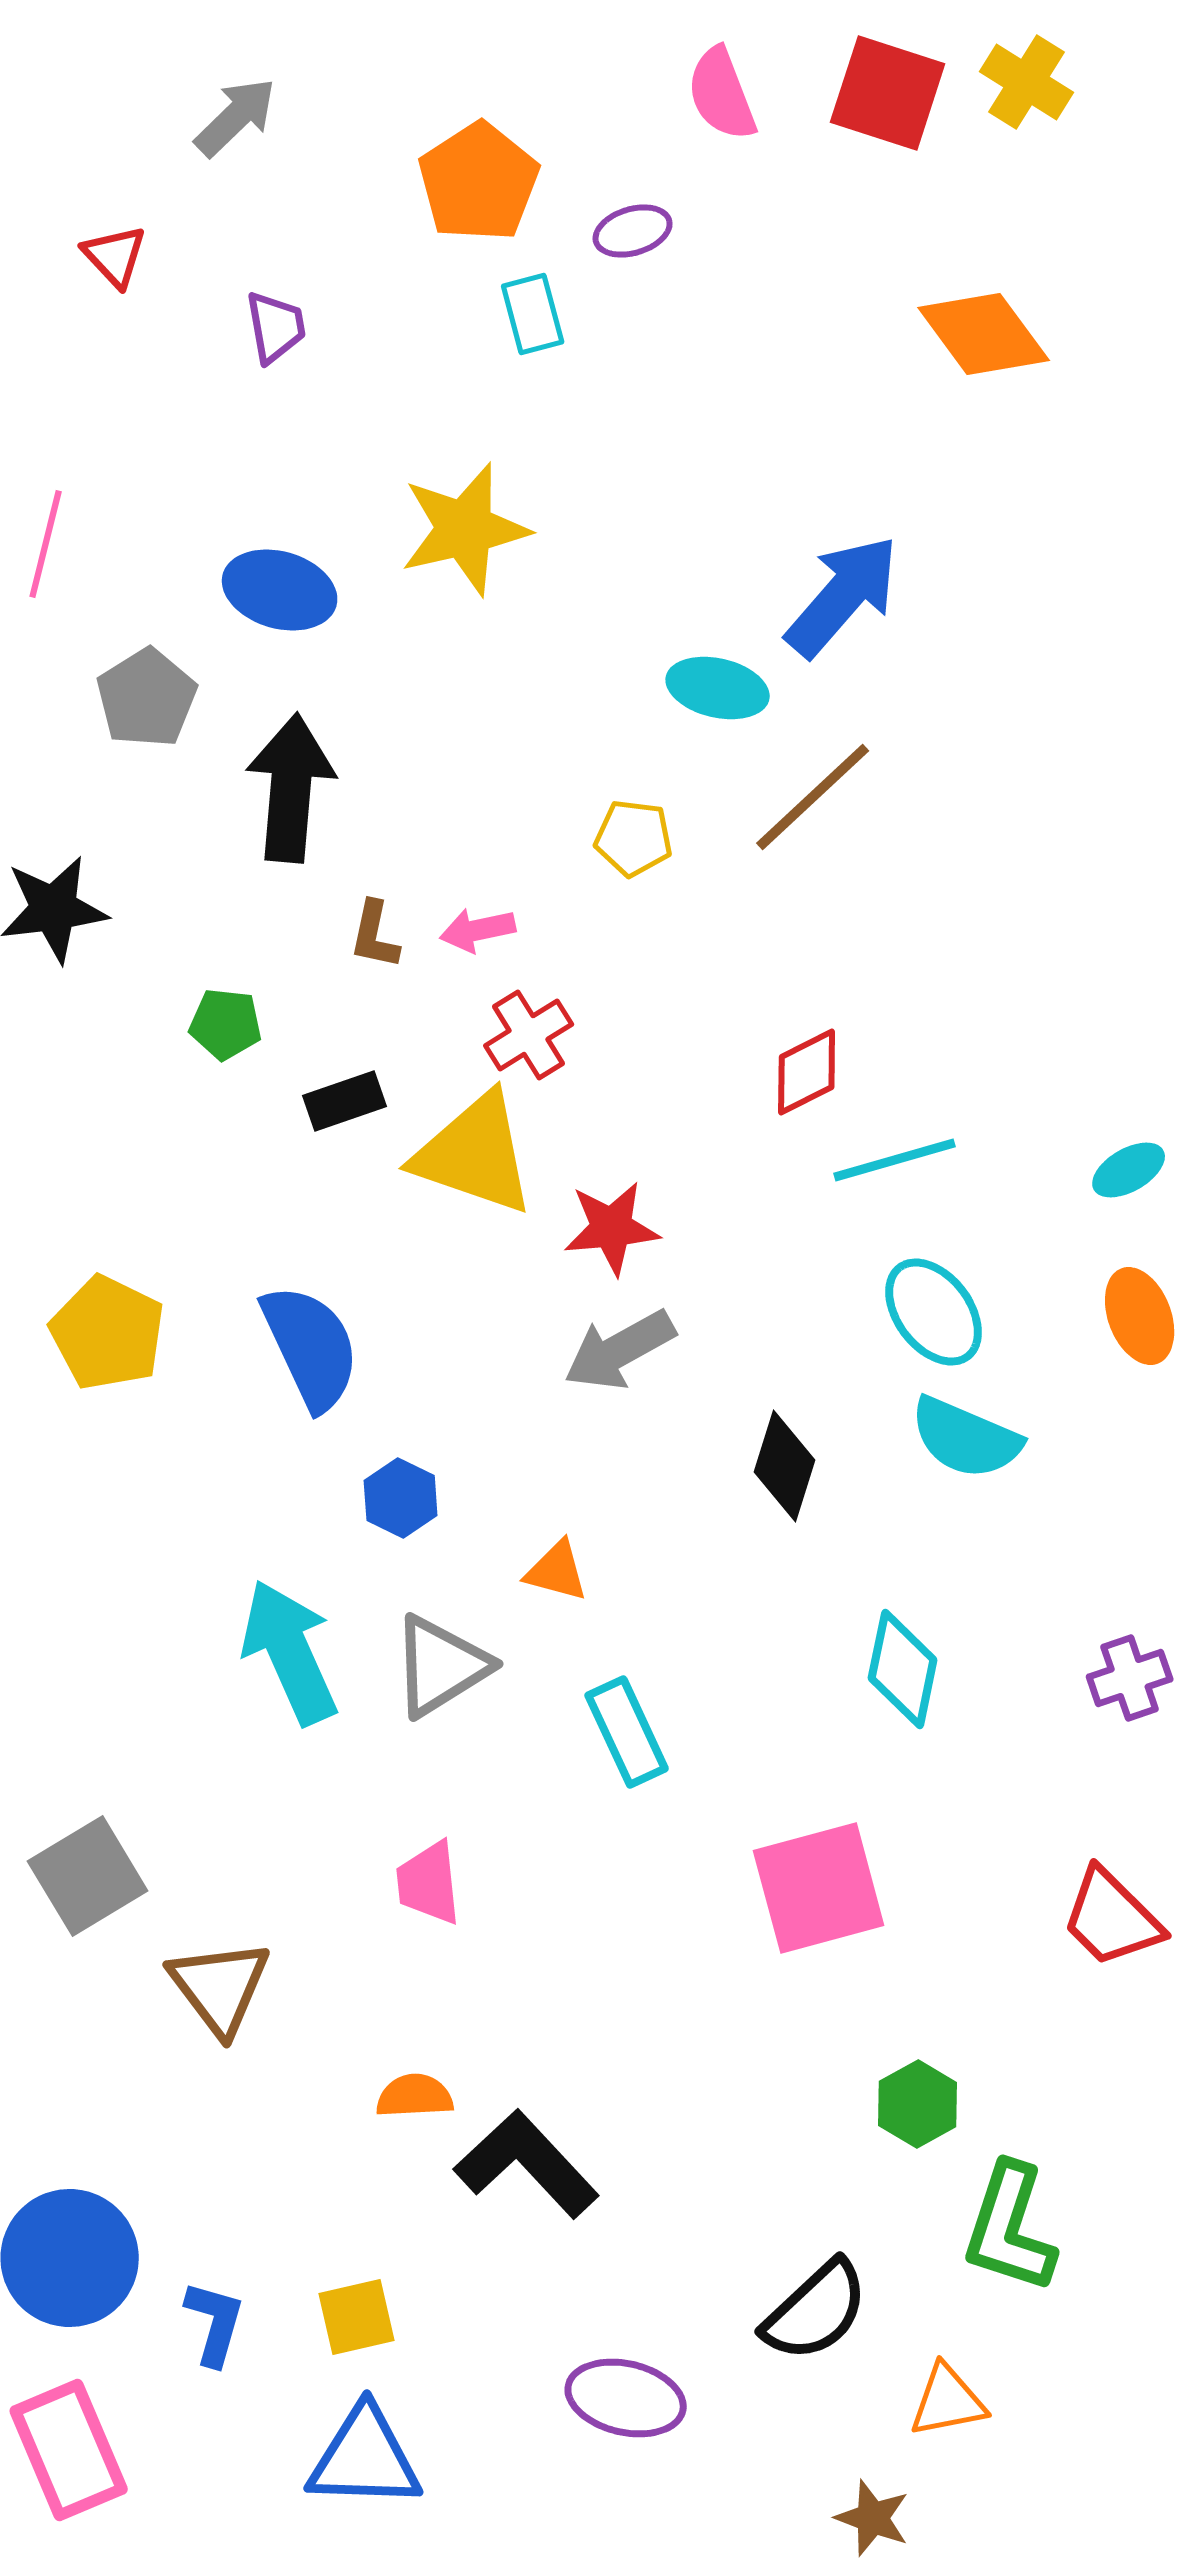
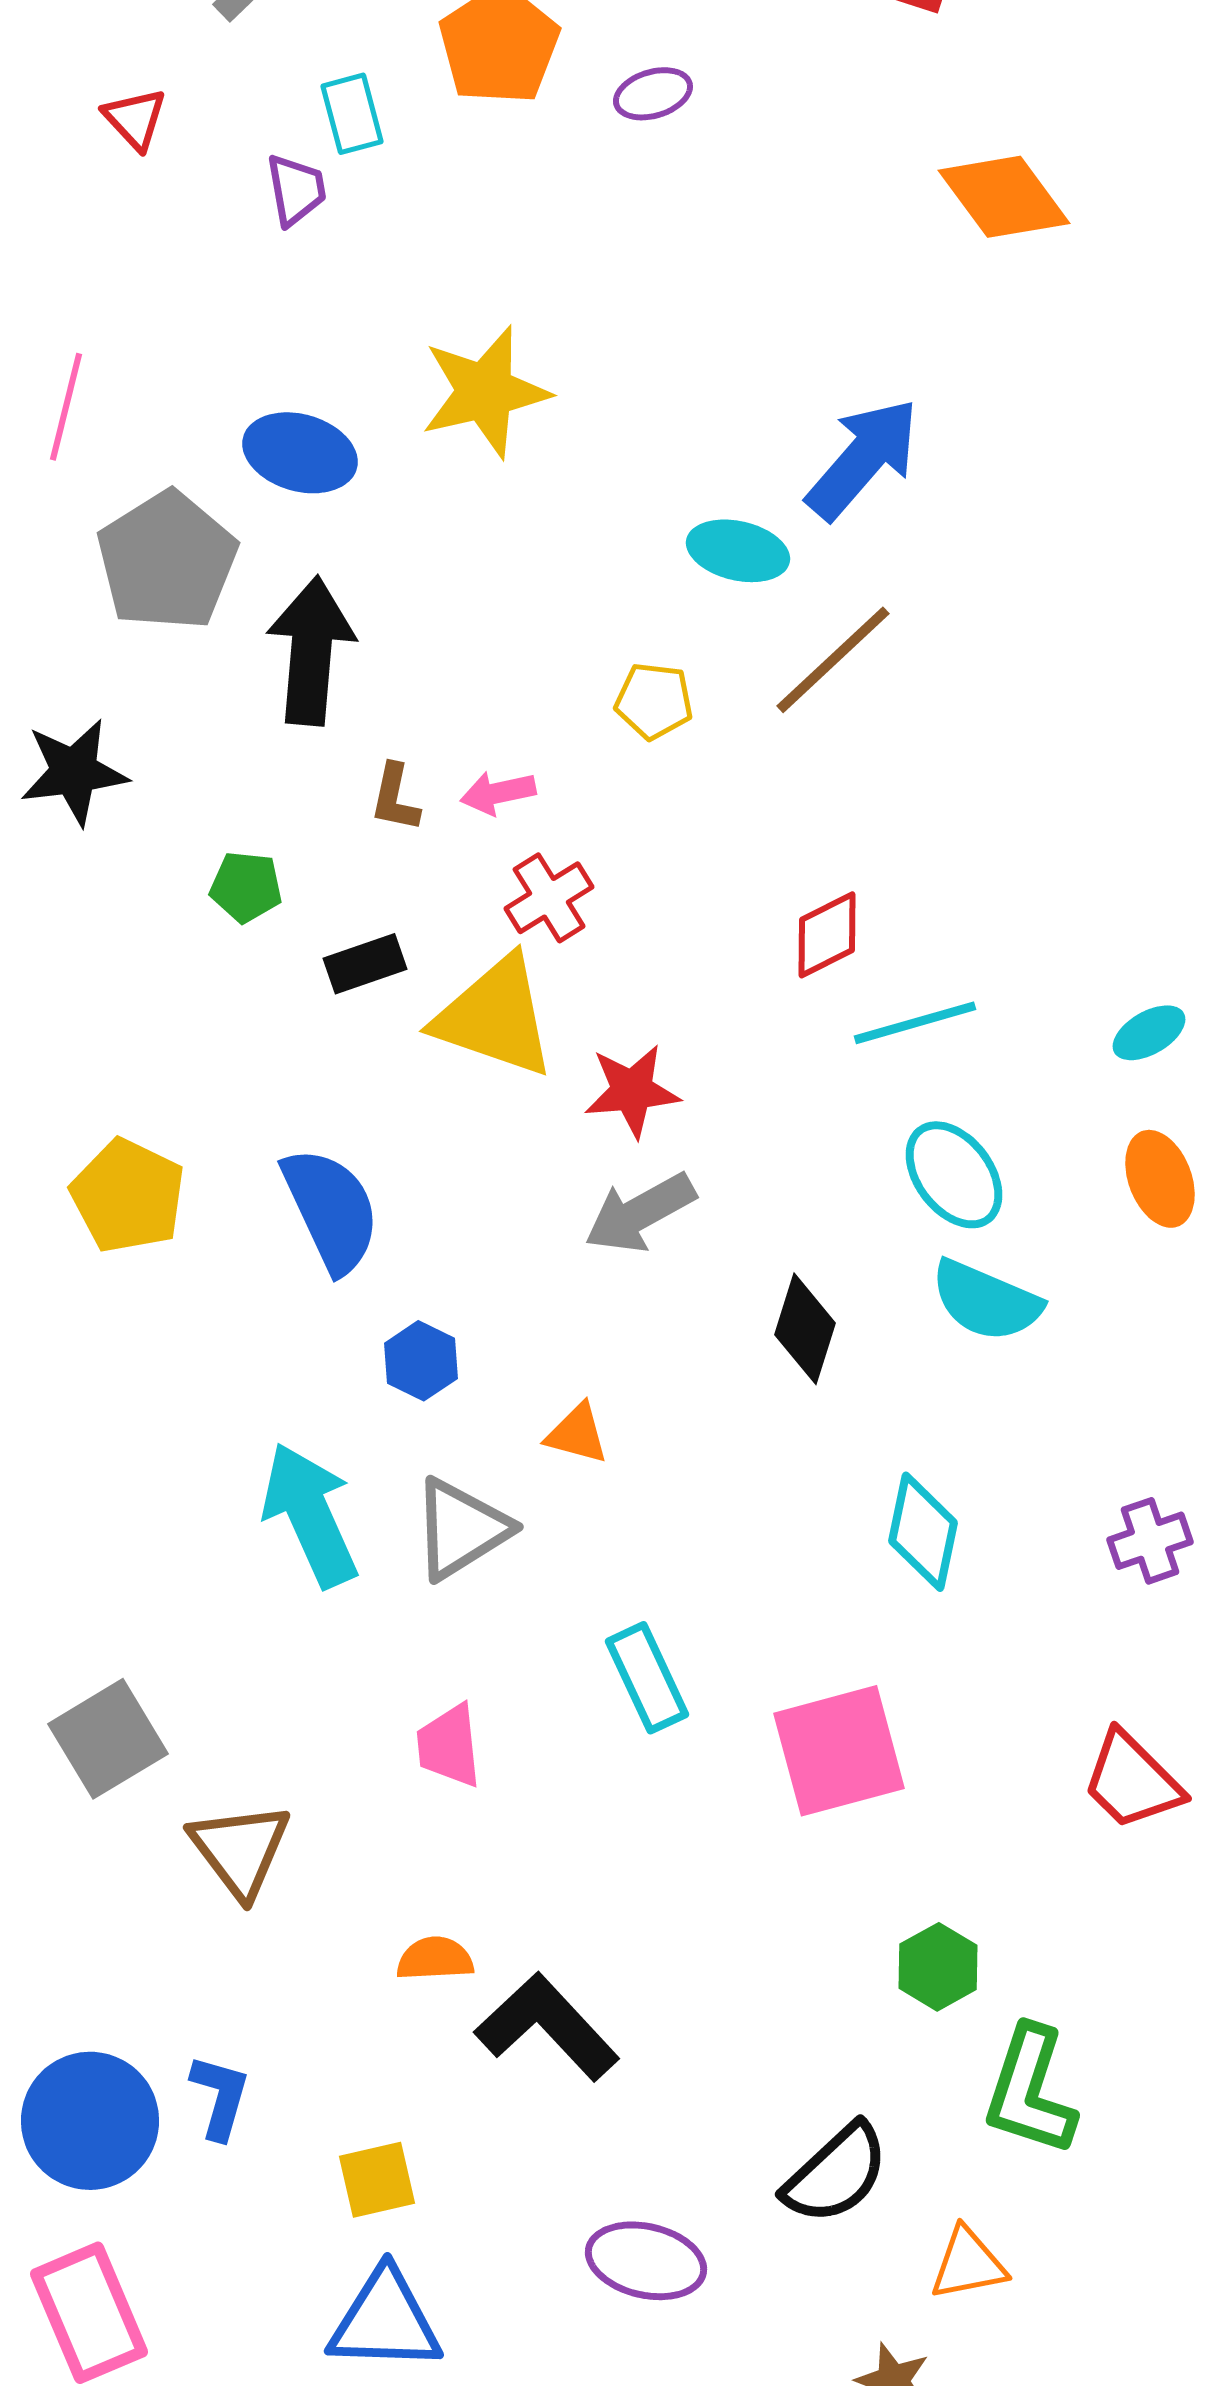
cyan rectangle: (533, 314) -> (352, 114), moved
gray pentagon: (147, 698) -> (167, 561), size x1.4
cyan rectangle: (627, 1732) -> (647, 1678), moved
blue L-shape: (215, 2323) -> (220, 2097), moved

